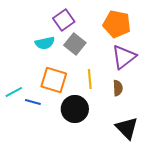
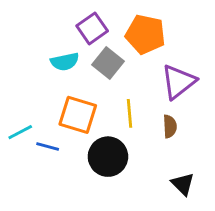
orange pentagon: (117, 24) -> (145, 34), moved
black triangle: (127, 128) -> (183, 184), size x0.7

